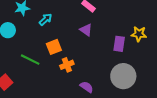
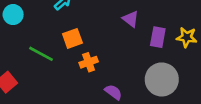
purple triangle: (86, 30) -> (131, 19), moved
yellow star: (139, 34) -> (187, 37), moved

